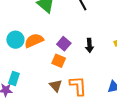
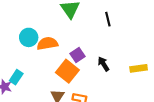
black arrow: (89, 45) -> (104, 64), turned 136
orange square: (59, 61) -> (67, 71), size x1.5

